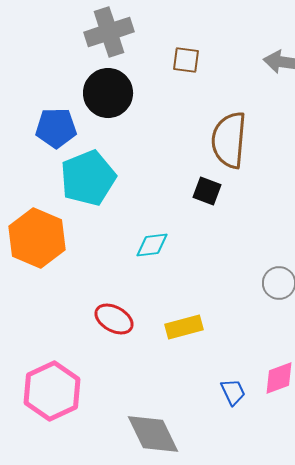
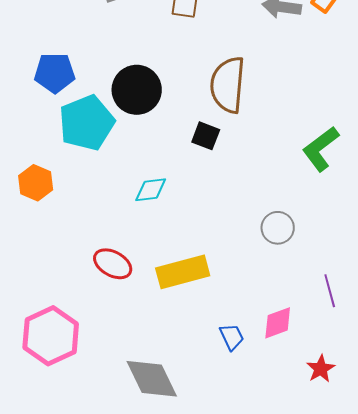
black circle: (108, 93) -> (137, 90), moved
orange hexagon: (37, 238) -> (36, 183), size x0.6
yellow rectangle: (184, 327) -> (183, 272), size x1.4

